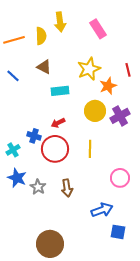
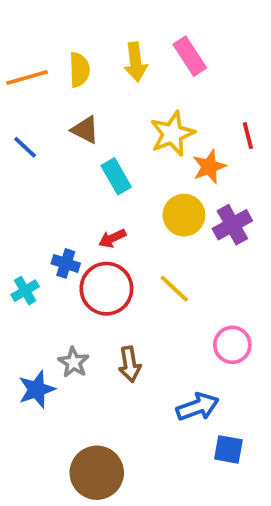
yellow arrow: (60, 22) -> (136, 62), moved
cyan rectangle: (60, 91) -> (116, 176), turned 66
yellow line: (90, 149) -> (174, 289), turned -48
blue star: (17, 178) -> (37, 389), moved, turned 30

